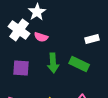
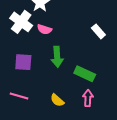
white rectangle: (92, 39) -> (98, 31), turned 64
green rectangle: (79, 64) -> (85, 74), moved

